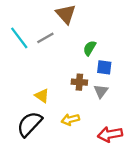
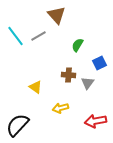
blue square: (104, 67) -> (99, 63), moved, turned -32
black semicircle: (29, 124) -> (17, 125), moved

